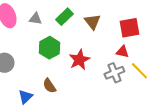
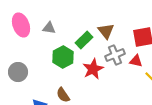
green rectangle: (64, 17) -> (84, 40), moved
gray cross: (114, 73) -> (115, 55), moved

